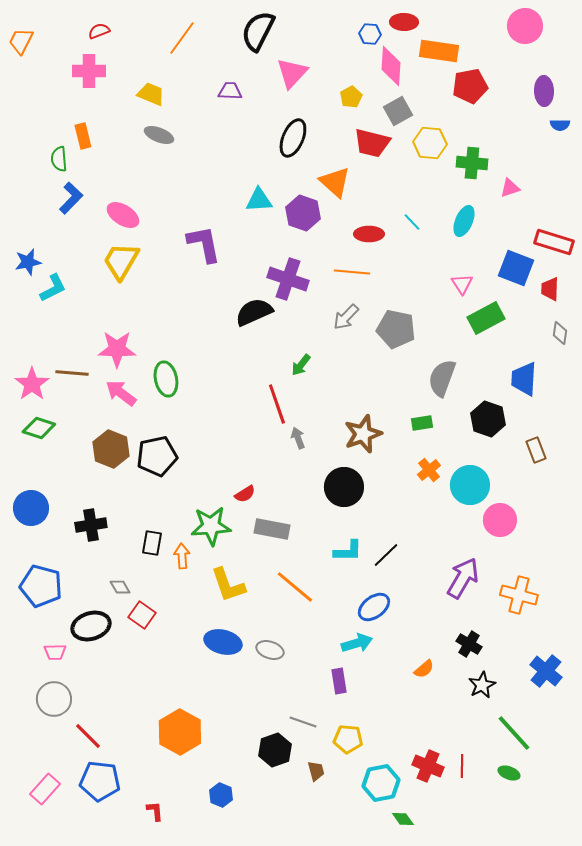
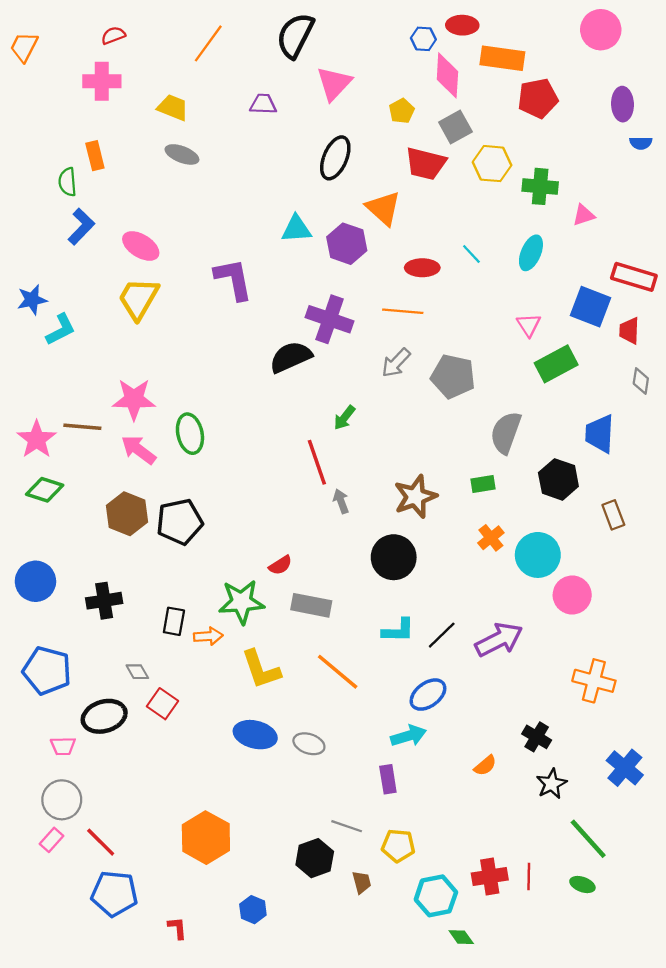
orange arrow: (182, 556) -> (208, 636), turned 90
purple arrow: (463, 578) -> (499, 640), moved, turned 33
red cross: (428, 766) -> (490, 876), turned -32
pink rectangle: (45, 789) -> (51, 840), moved, size x0.7

